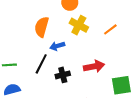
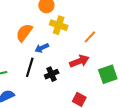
orange semicircle: (42, 27) -> (24, 33), turned 30
orange line: (110, 29) -> (90, 37), moved

